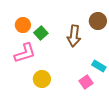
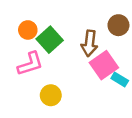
green square: (41, 33) -> (50, 40), size x1.5
pink square: (86, 82) -> (104, 65), moved, size x1.6

